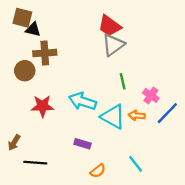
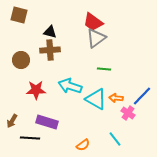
black triangle: (33, 29) -> (50, 32), moved
brown cross: (45, 53) -> (50, 50), moved
green line: (123, 81) -> (104, 69), turned -72
pink cross: (151, 95) -> (128, 113), moved
purple rectangle: (82, 144) -> (47, 122), moved, size x1.5

